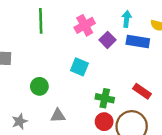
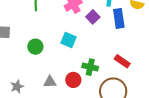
blue rectangle: (138, 41) -> (119, 18), turned 72
green circle: (39, 86) -> (35, 47), moved
red circle: (104, 122) -> (73, 80), moved

